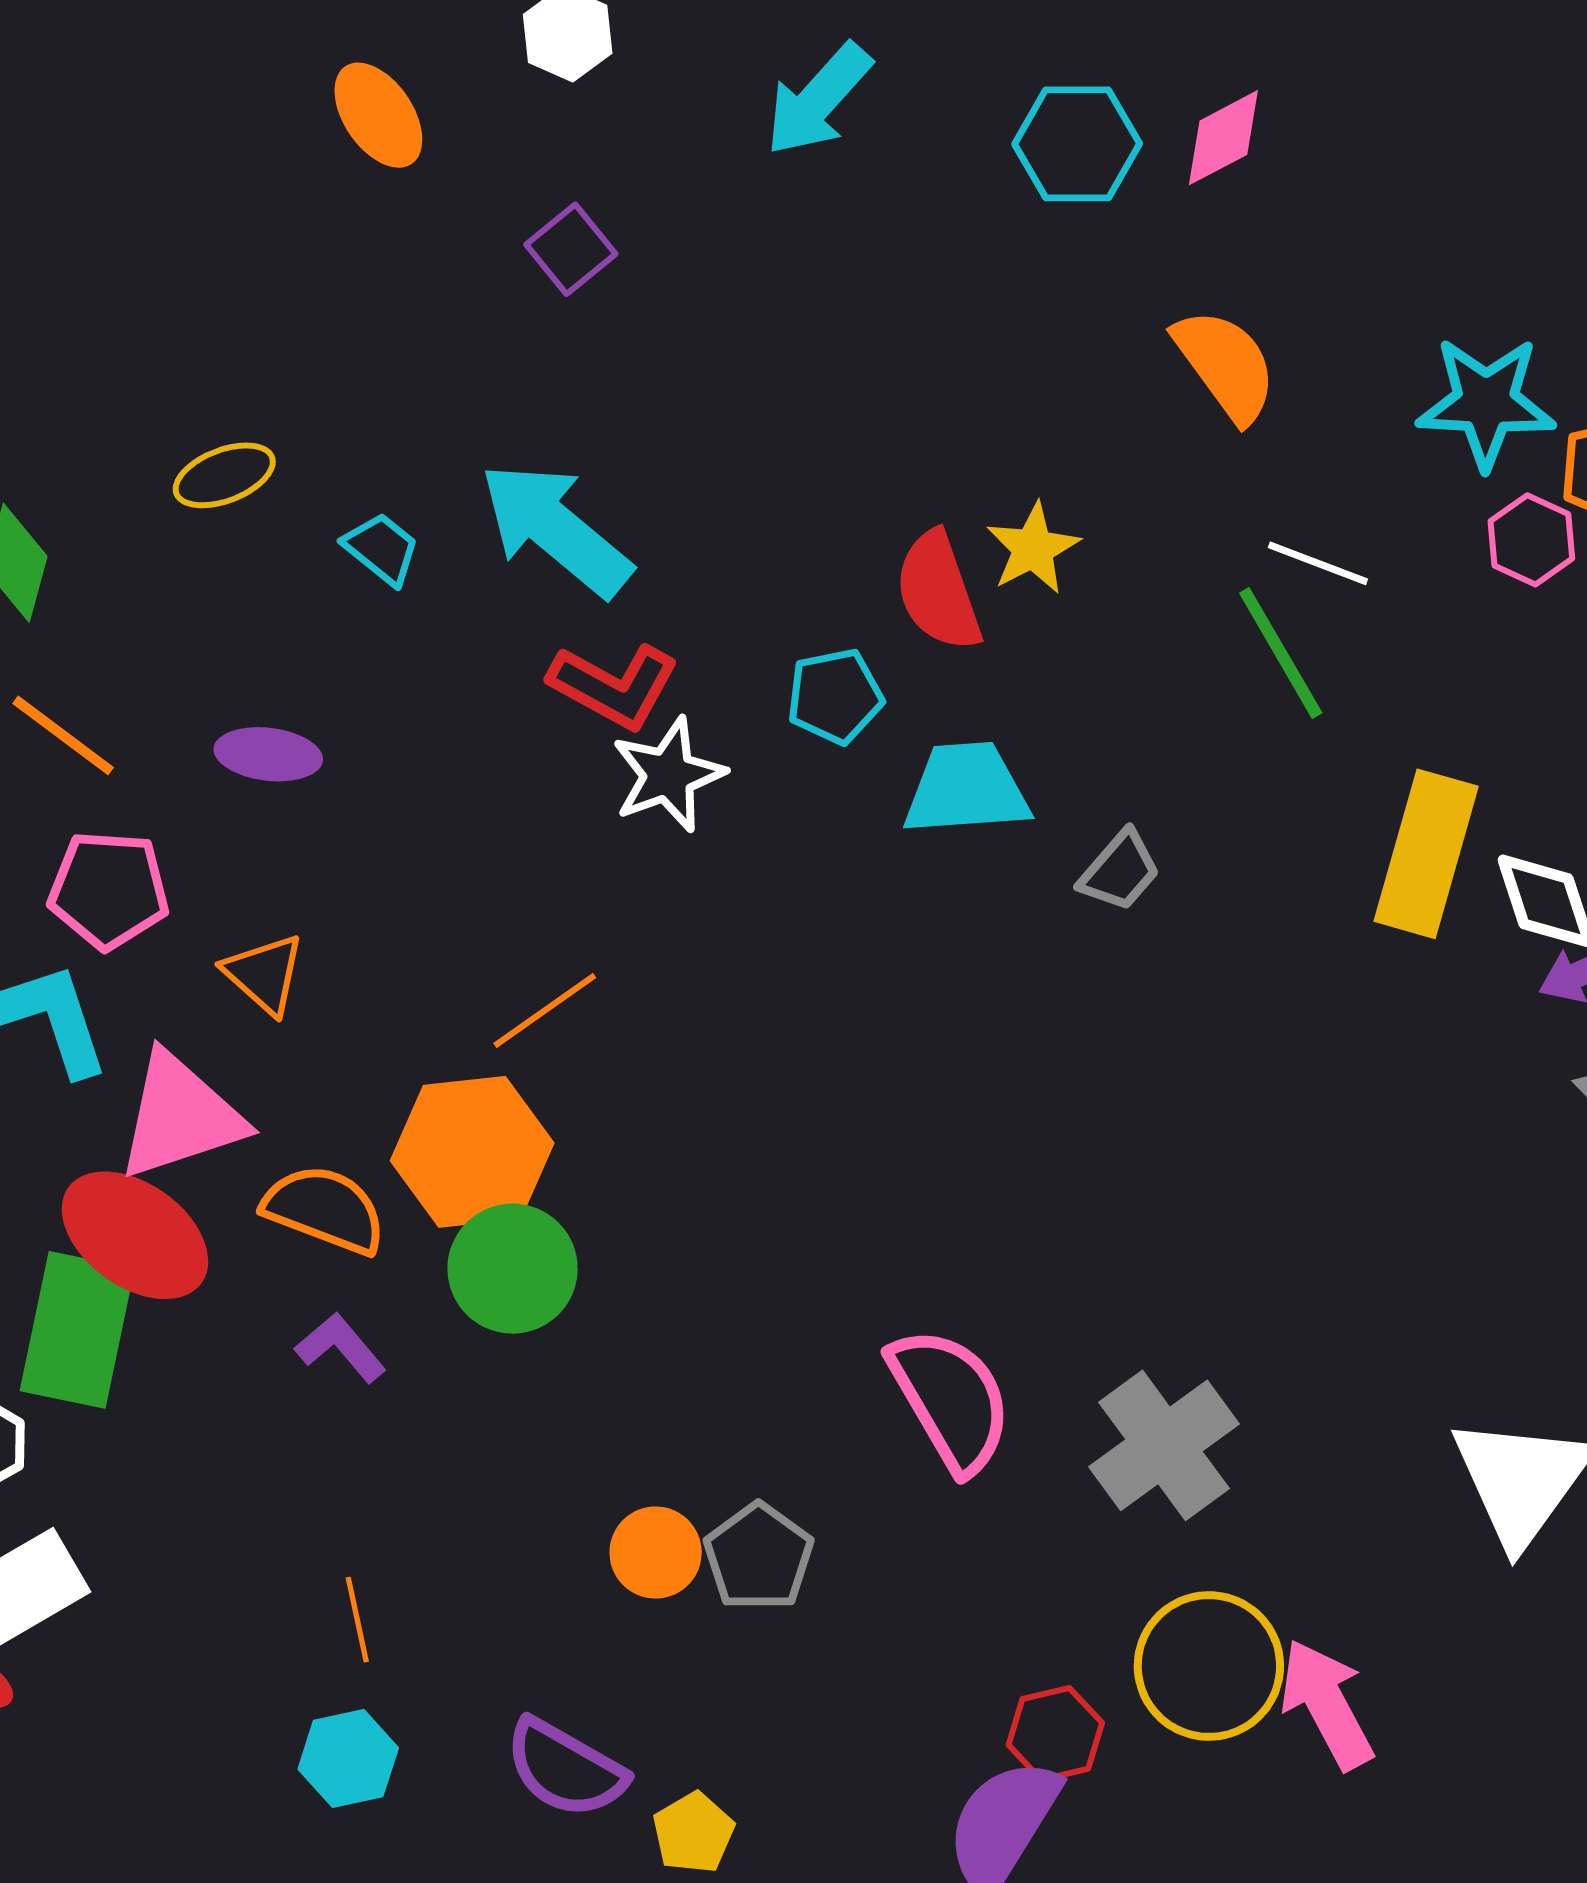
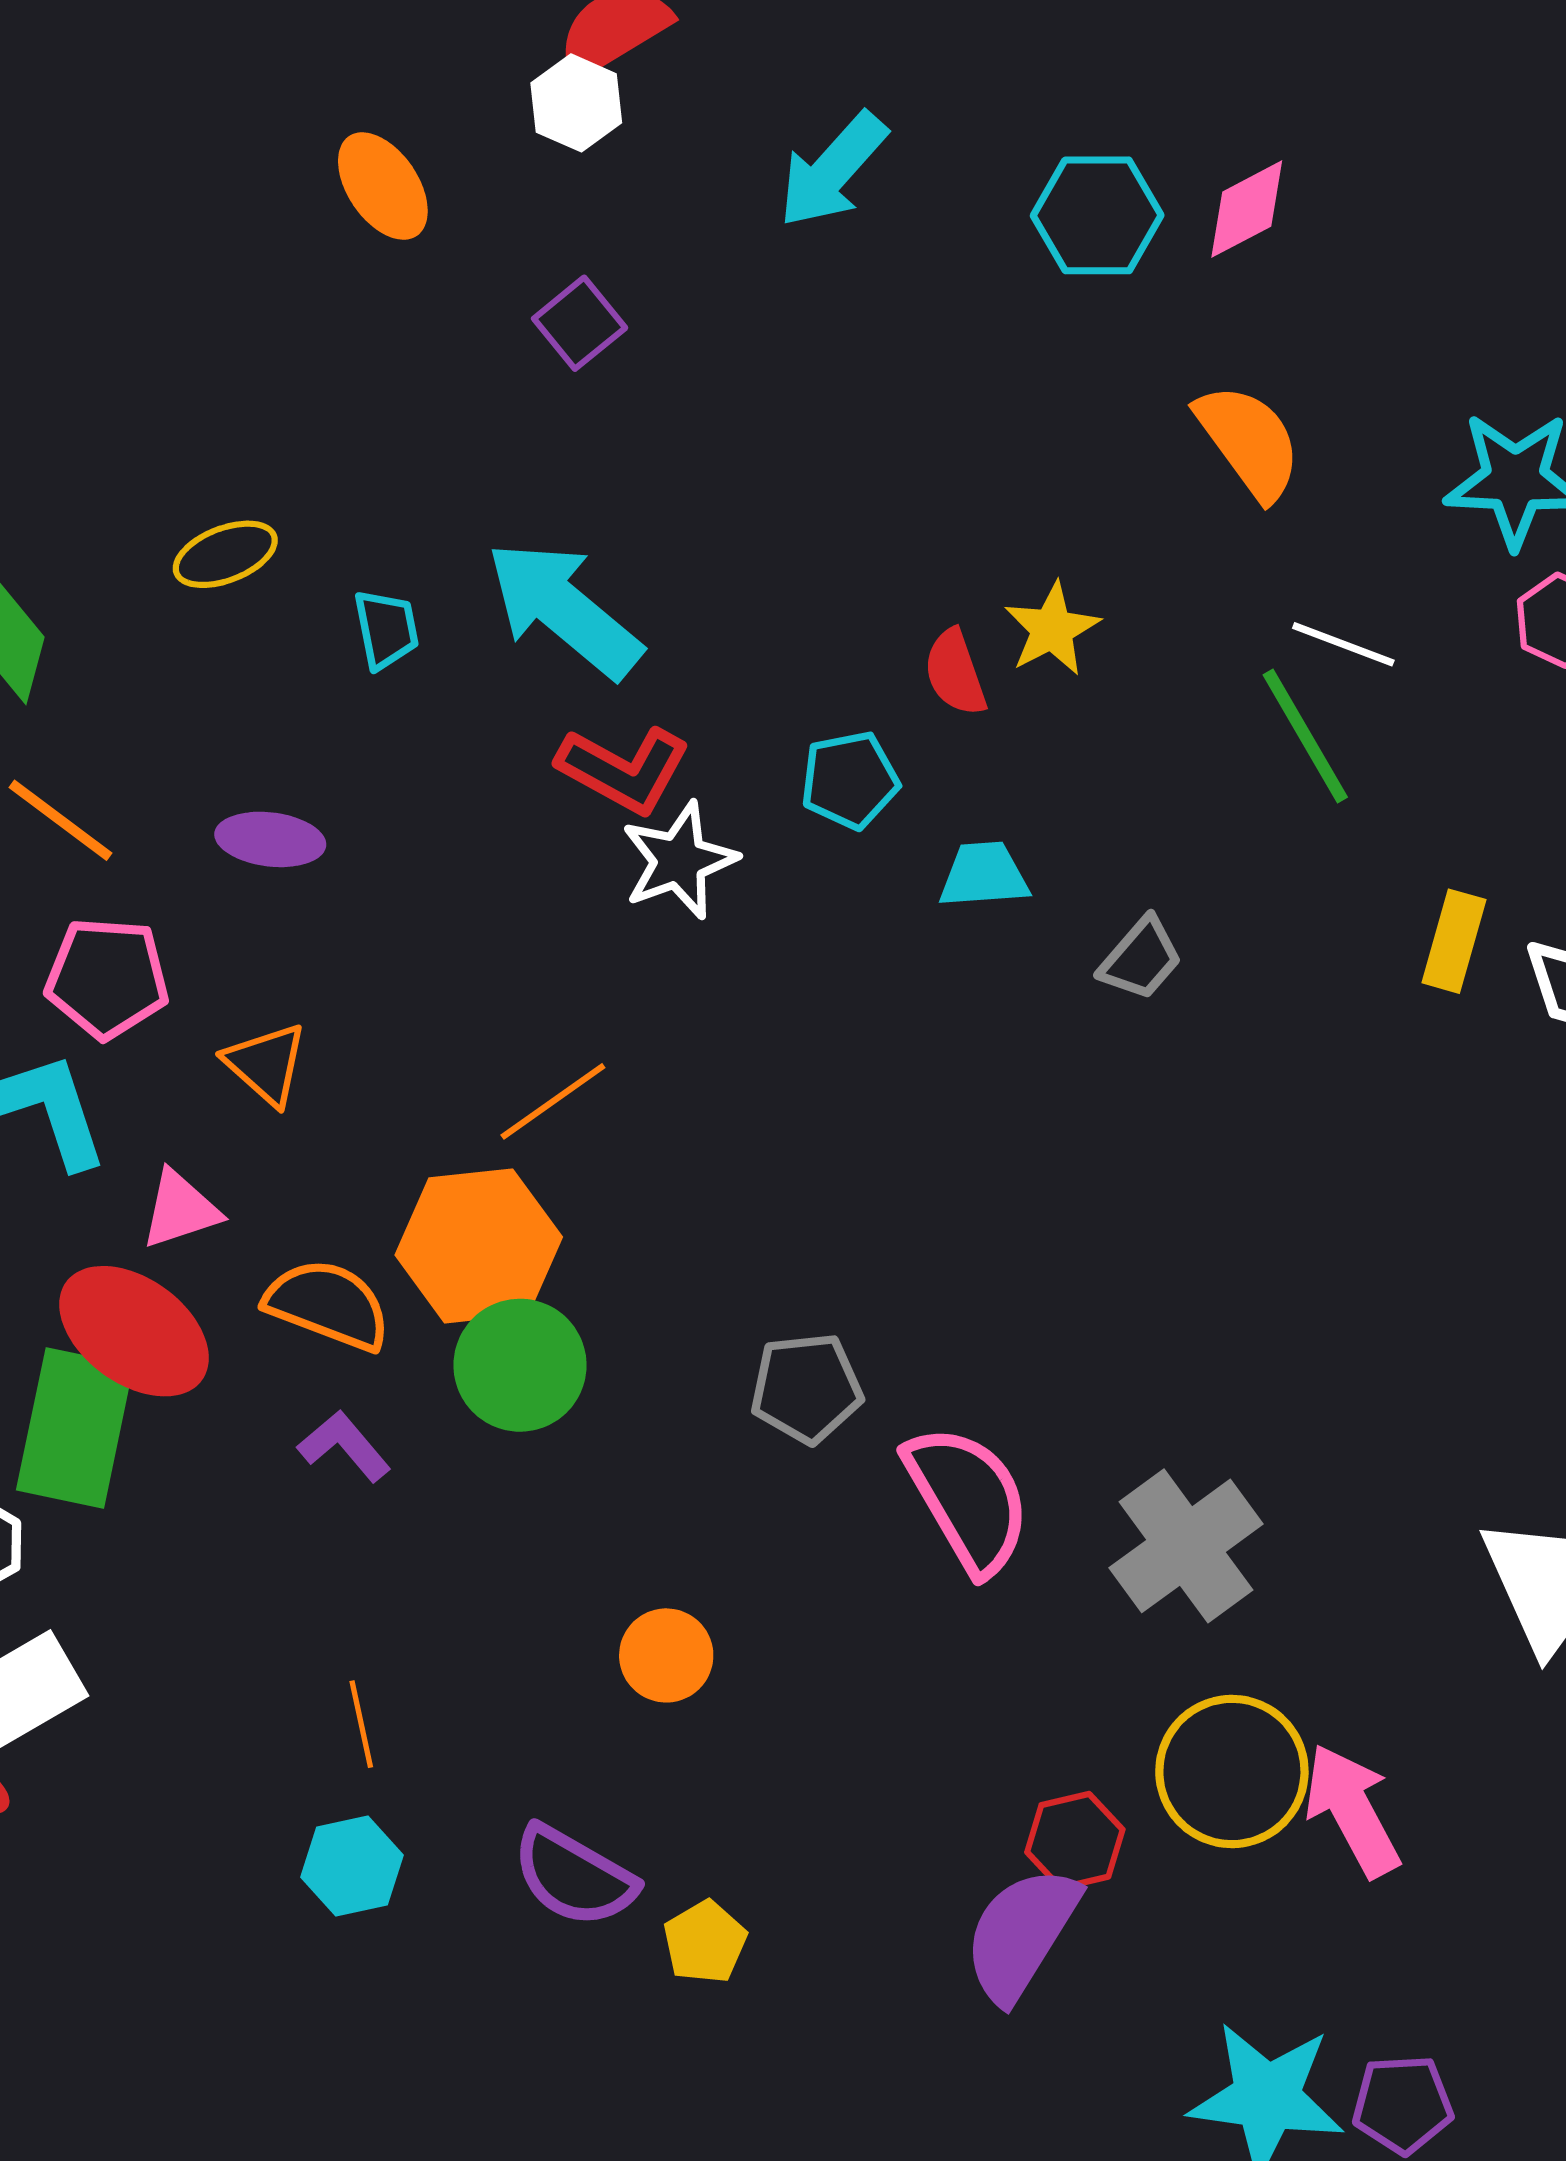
cyan trapezoid: (382, 549) -> (386, 629), turned 40
red semicircle: (938, 591) -> (955, 673), size x0.7
cyan trapezoid: (966, 789) -> (984, 875), size x0.7
yellow rectangle: (1426, 854) -> (1454, 941), size x0.6
pink triangle: (180, 1116) -> (180, 1209), size x0.6
gray pentagon: (759, 1557) -> (806, 1388), moved, turned 30

